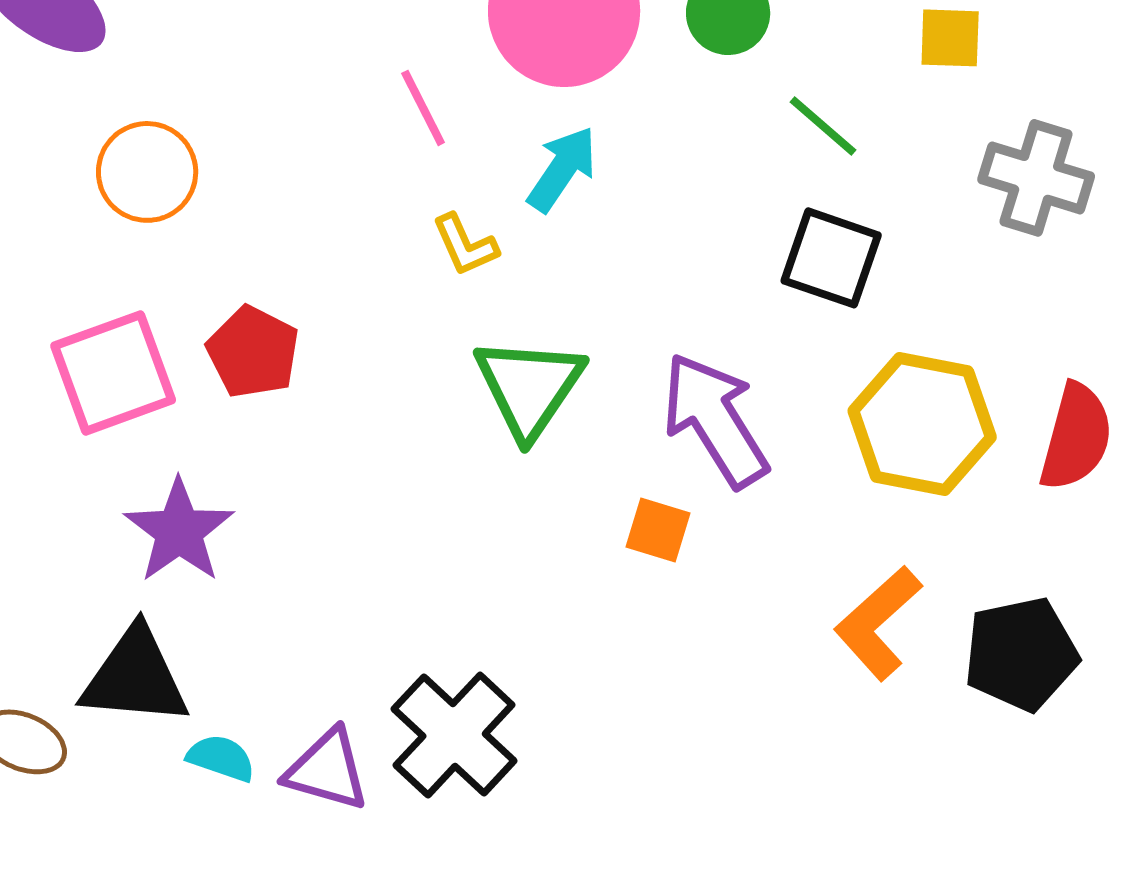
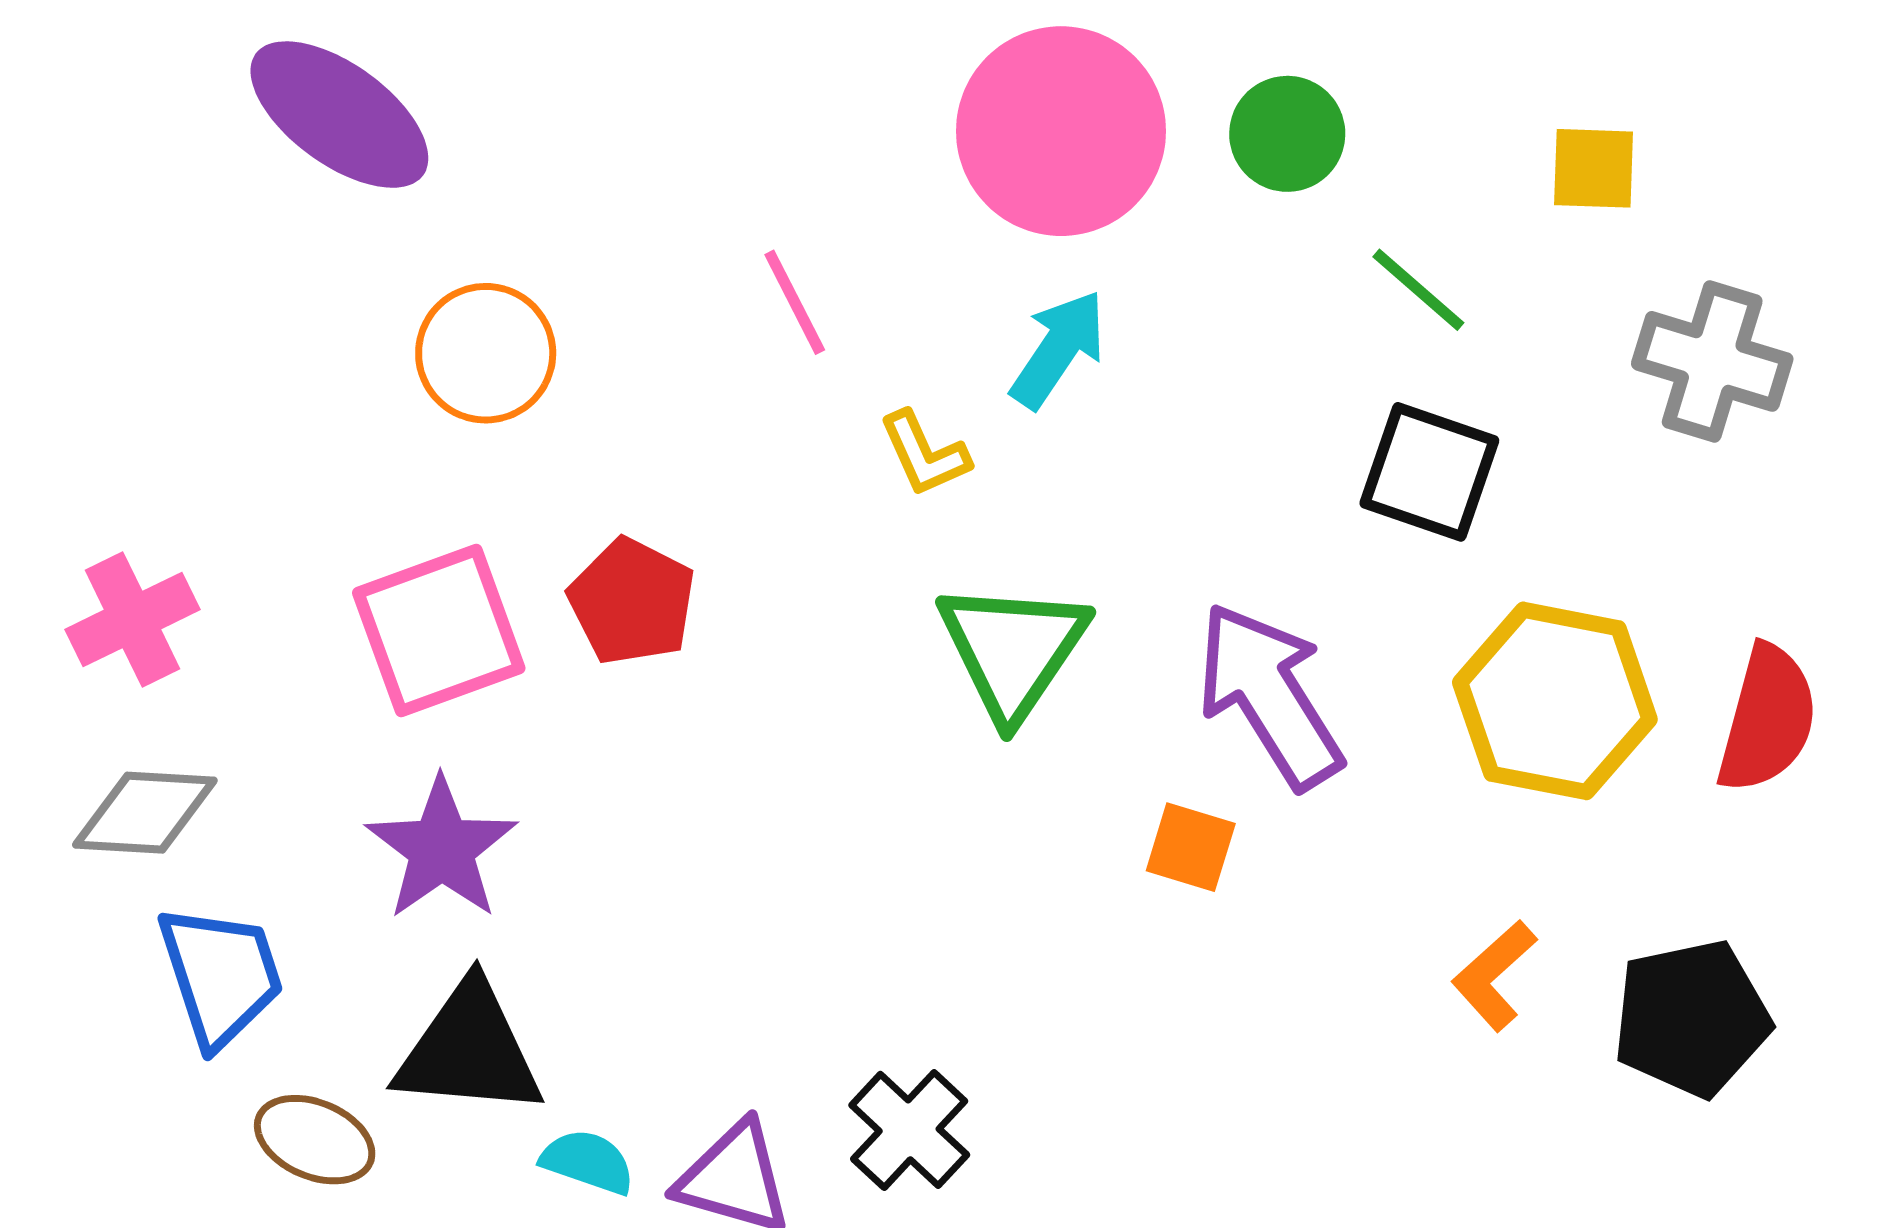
pink line: (423, 108) -> (795, 302), moved
purple star: (179, 531) -> (442, 849), moved
orange L-shape: (878, 623) -> (1494, 975), size x0.7
black cross: (454, 735) -> (909, 1130), size x0.7

